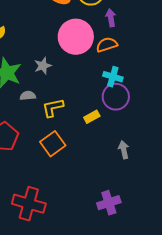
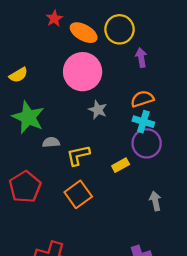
pink circle: (76, 37) -> (83, 72), moved
orange semicircle: (107, 45) -> (142, 99), moved
gray star: (43, 66) -> (98, 110), moved, turned -30

